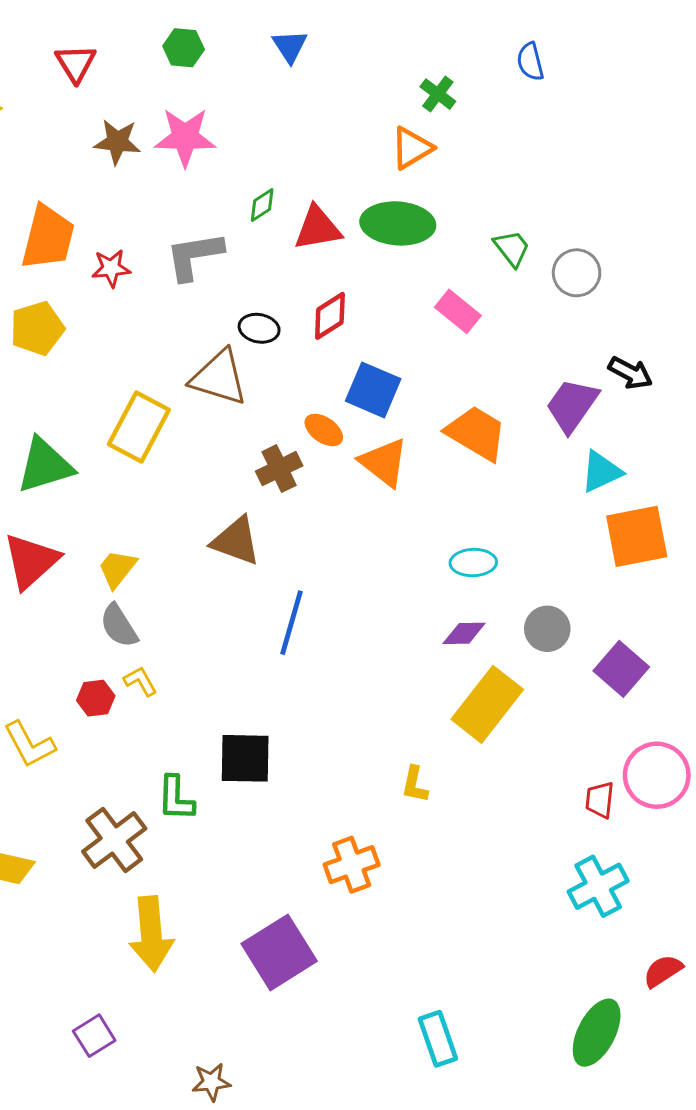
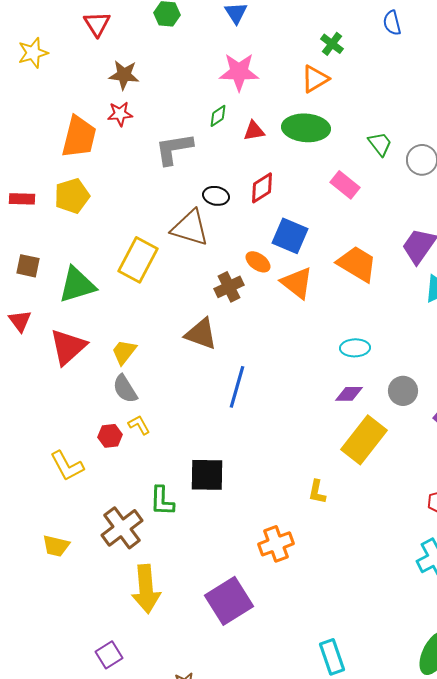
pink star: (185, 137) -> (239, 72), moved
red triangle: (318, 228) -> (254, 131), size x0.7
red star: (111, 268) -> (120, 114), moved

